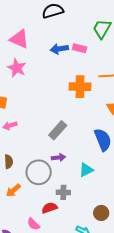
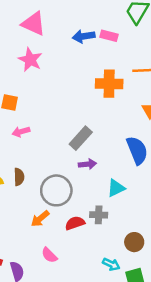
purple arrow: (58, 158) -> (87, 164), moved
orange arrow: (13, 190) -> (40, 219), moved
gray cross: (63, 192) -> (99, 215), moved
red semicircle: (49, 208) -> (75, 223), moved

